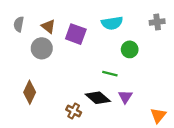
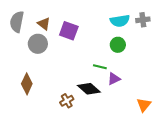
cyan semicircle: (112, 23) -> (120, 21), moved
gray semicircle: (19, 24) -> (17, 22), size x1.5
purple triangle: (125, 97) -> (114, 79), moved, turned 32
brown cross: (74, 111) -> (67, 101), turned 32

